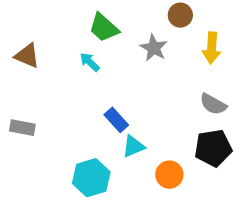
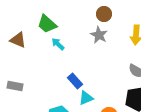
brown circle: (180, 15) -> (104, 14), moved
green trapezoid: (104, 28) -> (47, 24), moved

